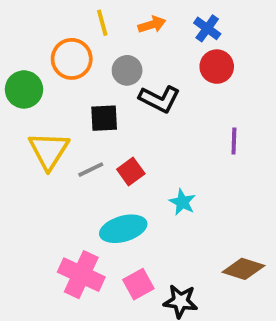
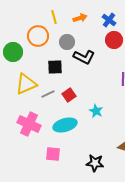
yellow triangle: (49, 151) -> (26, 84), turned 35
pink cross: (81, 275) -> (29, 124), moved
pink square: (138, 284) -> (53, 154), moved, turned 35

